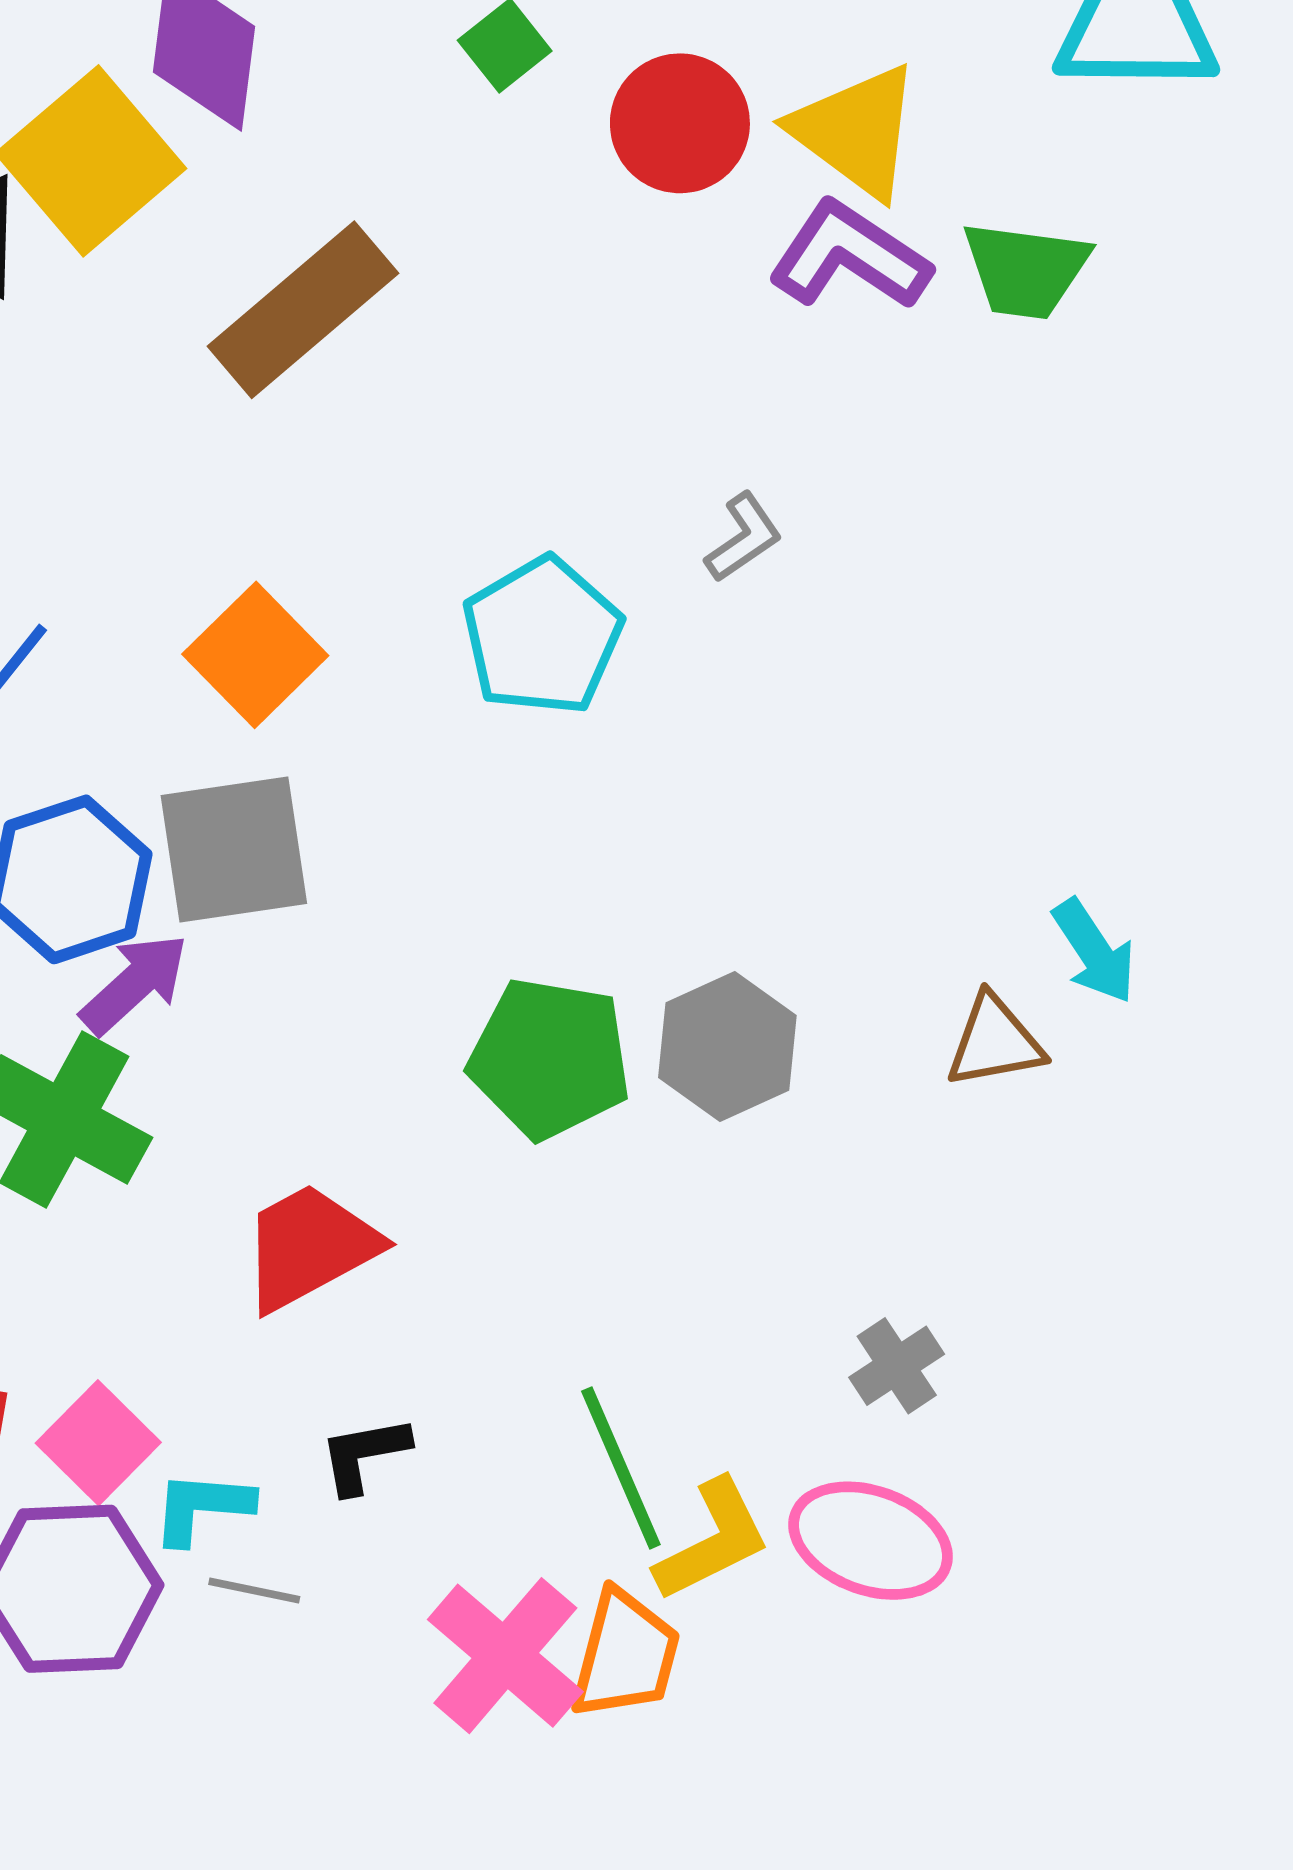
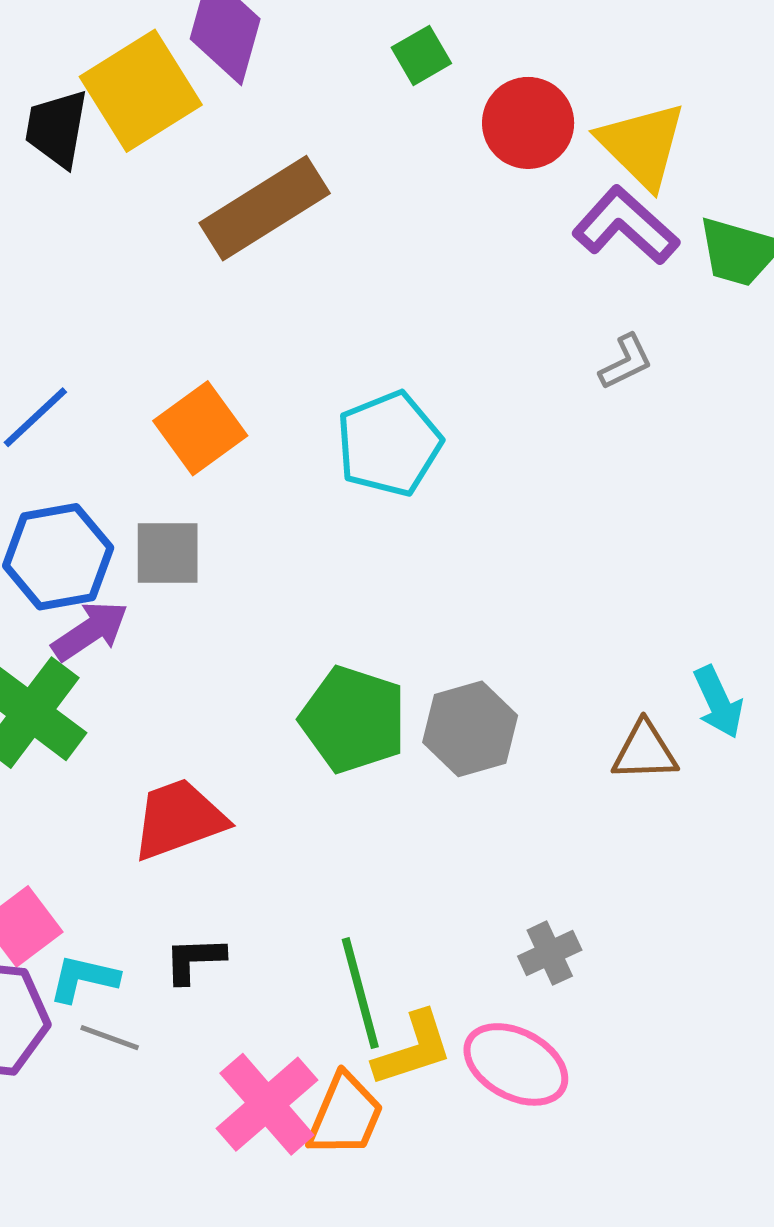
gray L-shape: (744, 538) -> (626, 362), moved
gray square: (234, 849) -> (168, 553), size x0.7

